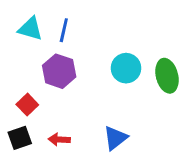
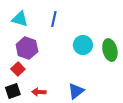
blue line: (64, 30) -> (54, 19), moved
purple hexagon: (59, 71) -> (27, 48), moved

